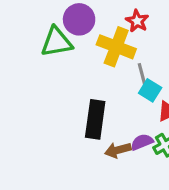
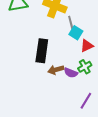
purple semicircle: (142, 142) -> (71, 73), moved, turned -136

